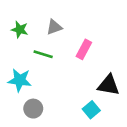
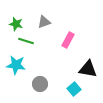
green line: (43, 54) -> (26, 41), moved
gray circle: (33, 109) -> (40, 84), moved

